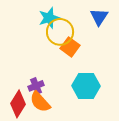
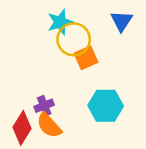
orange square: (70, 47) -> (86, 58), turned 30

